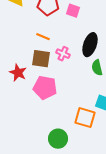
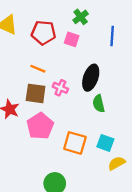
pink pentagon: (45, 88) -> (40, 126), turned 30
orange square: (85, 118) -> (75, 143), moved

